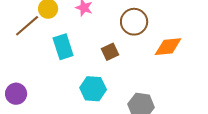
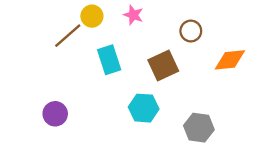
brown circle: (134, 22) -> (191, 31), size x0.7
brown square: (110, 52) -> (163, 66), size x1.5

